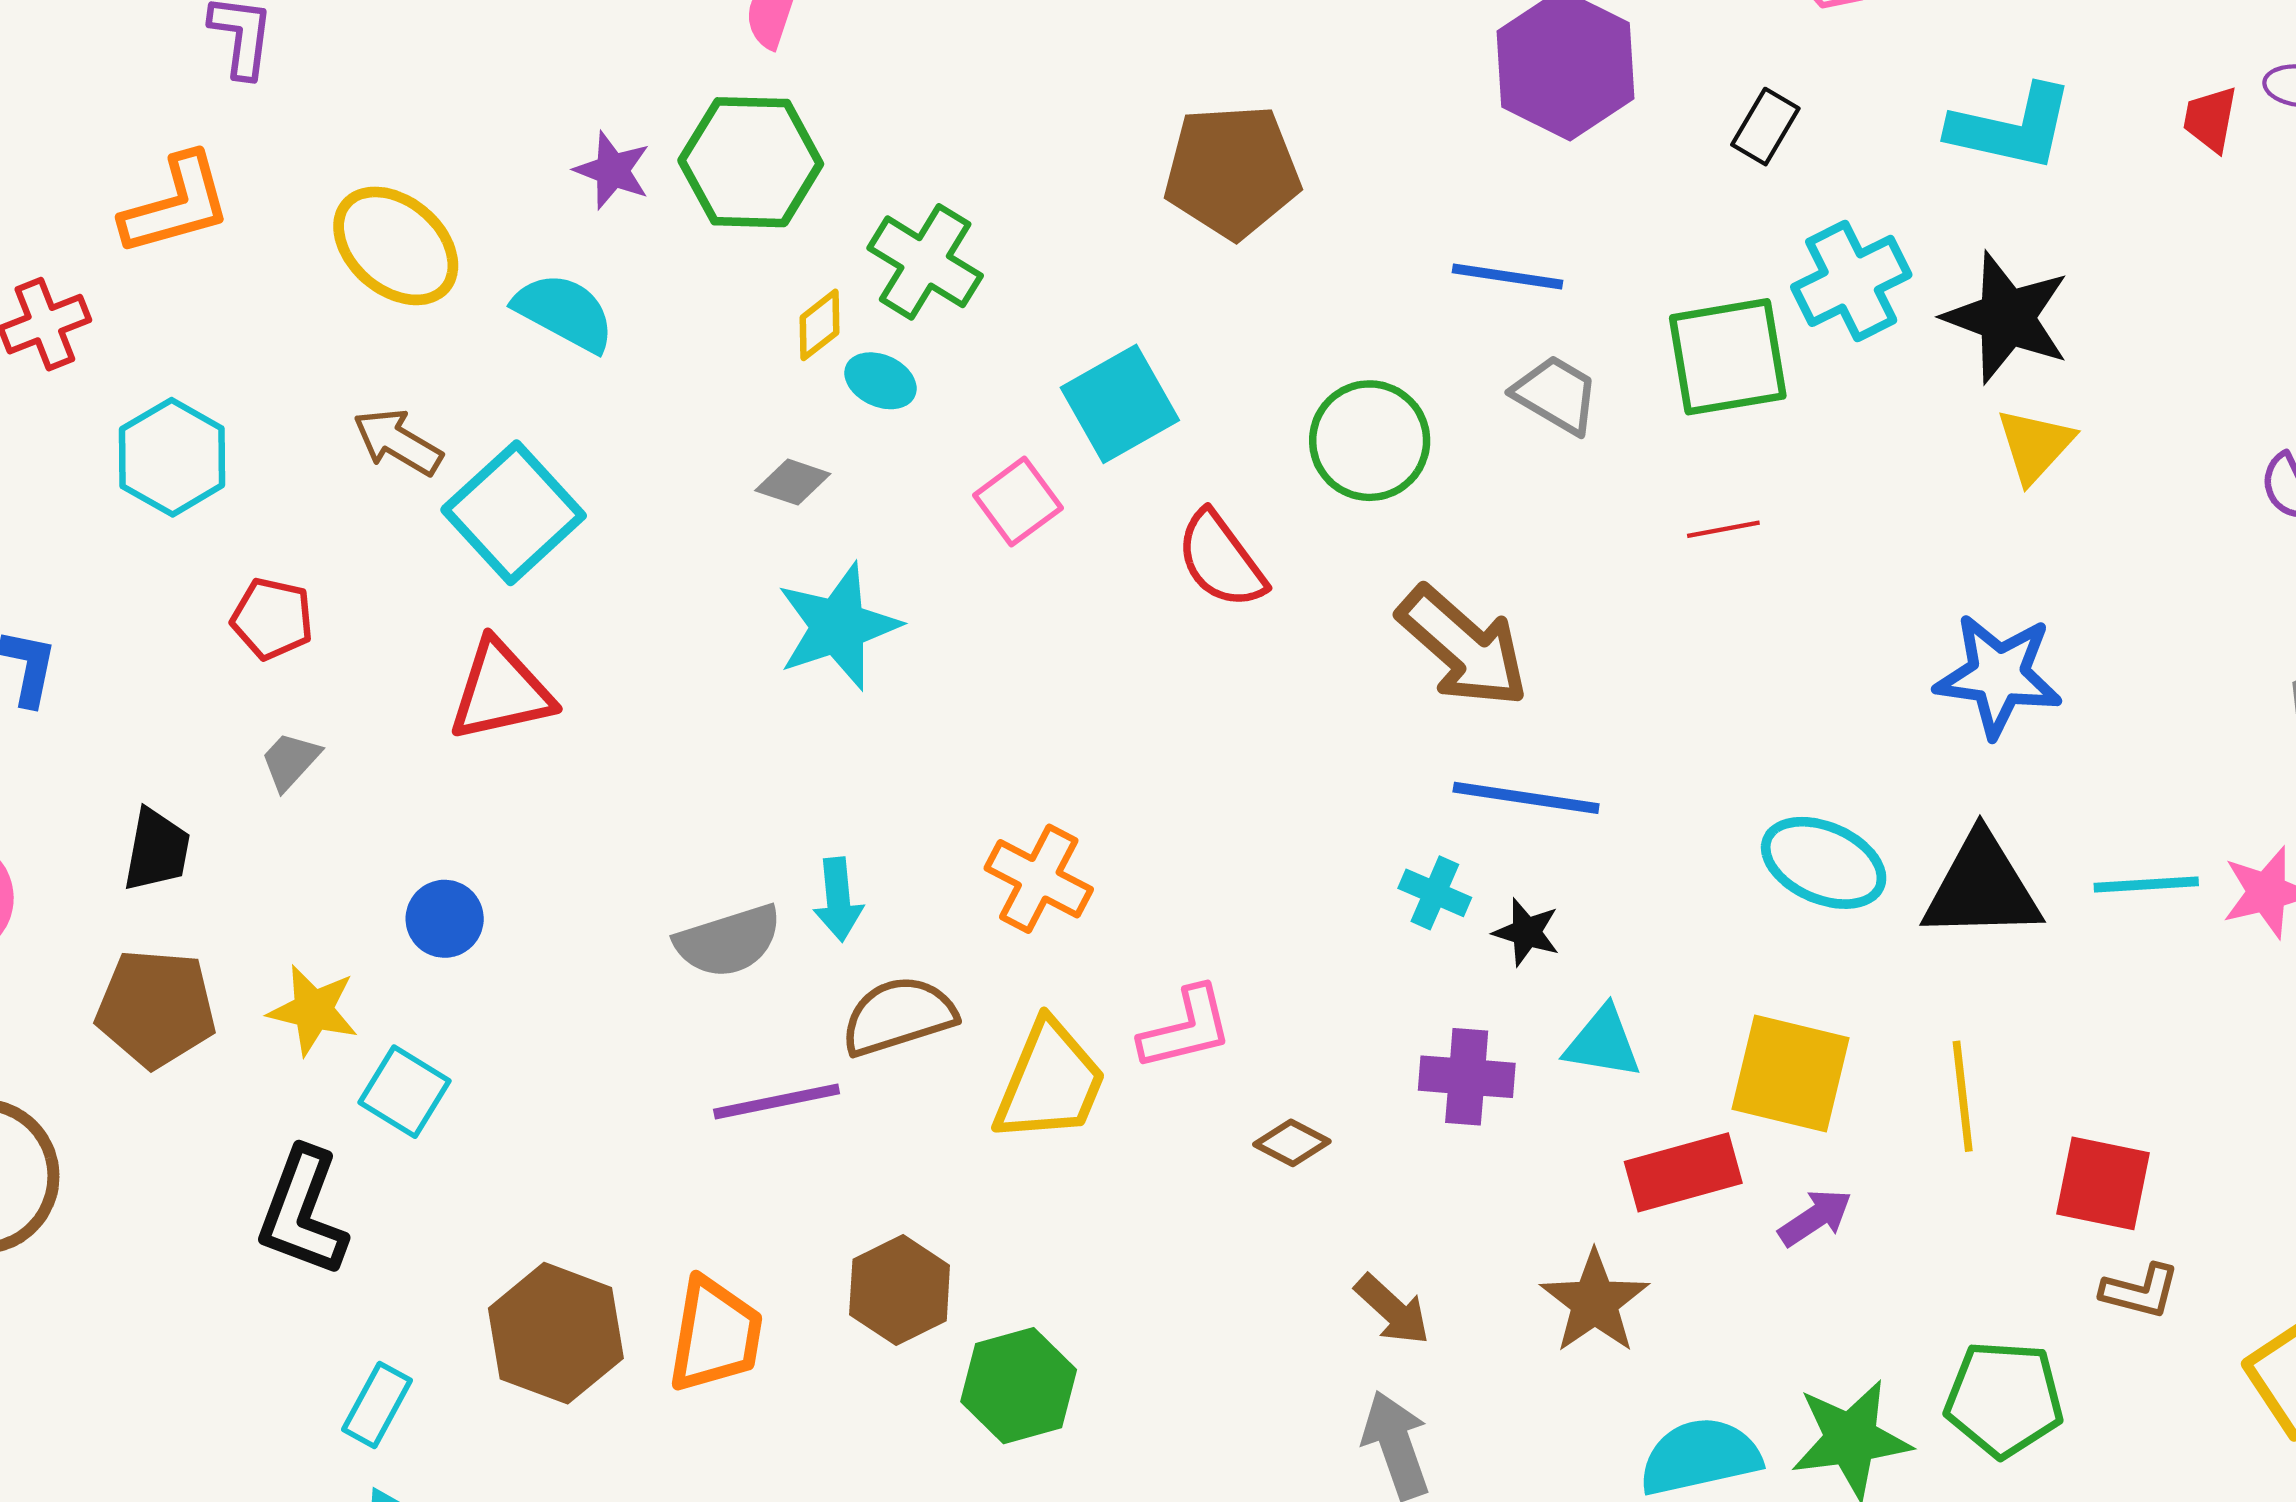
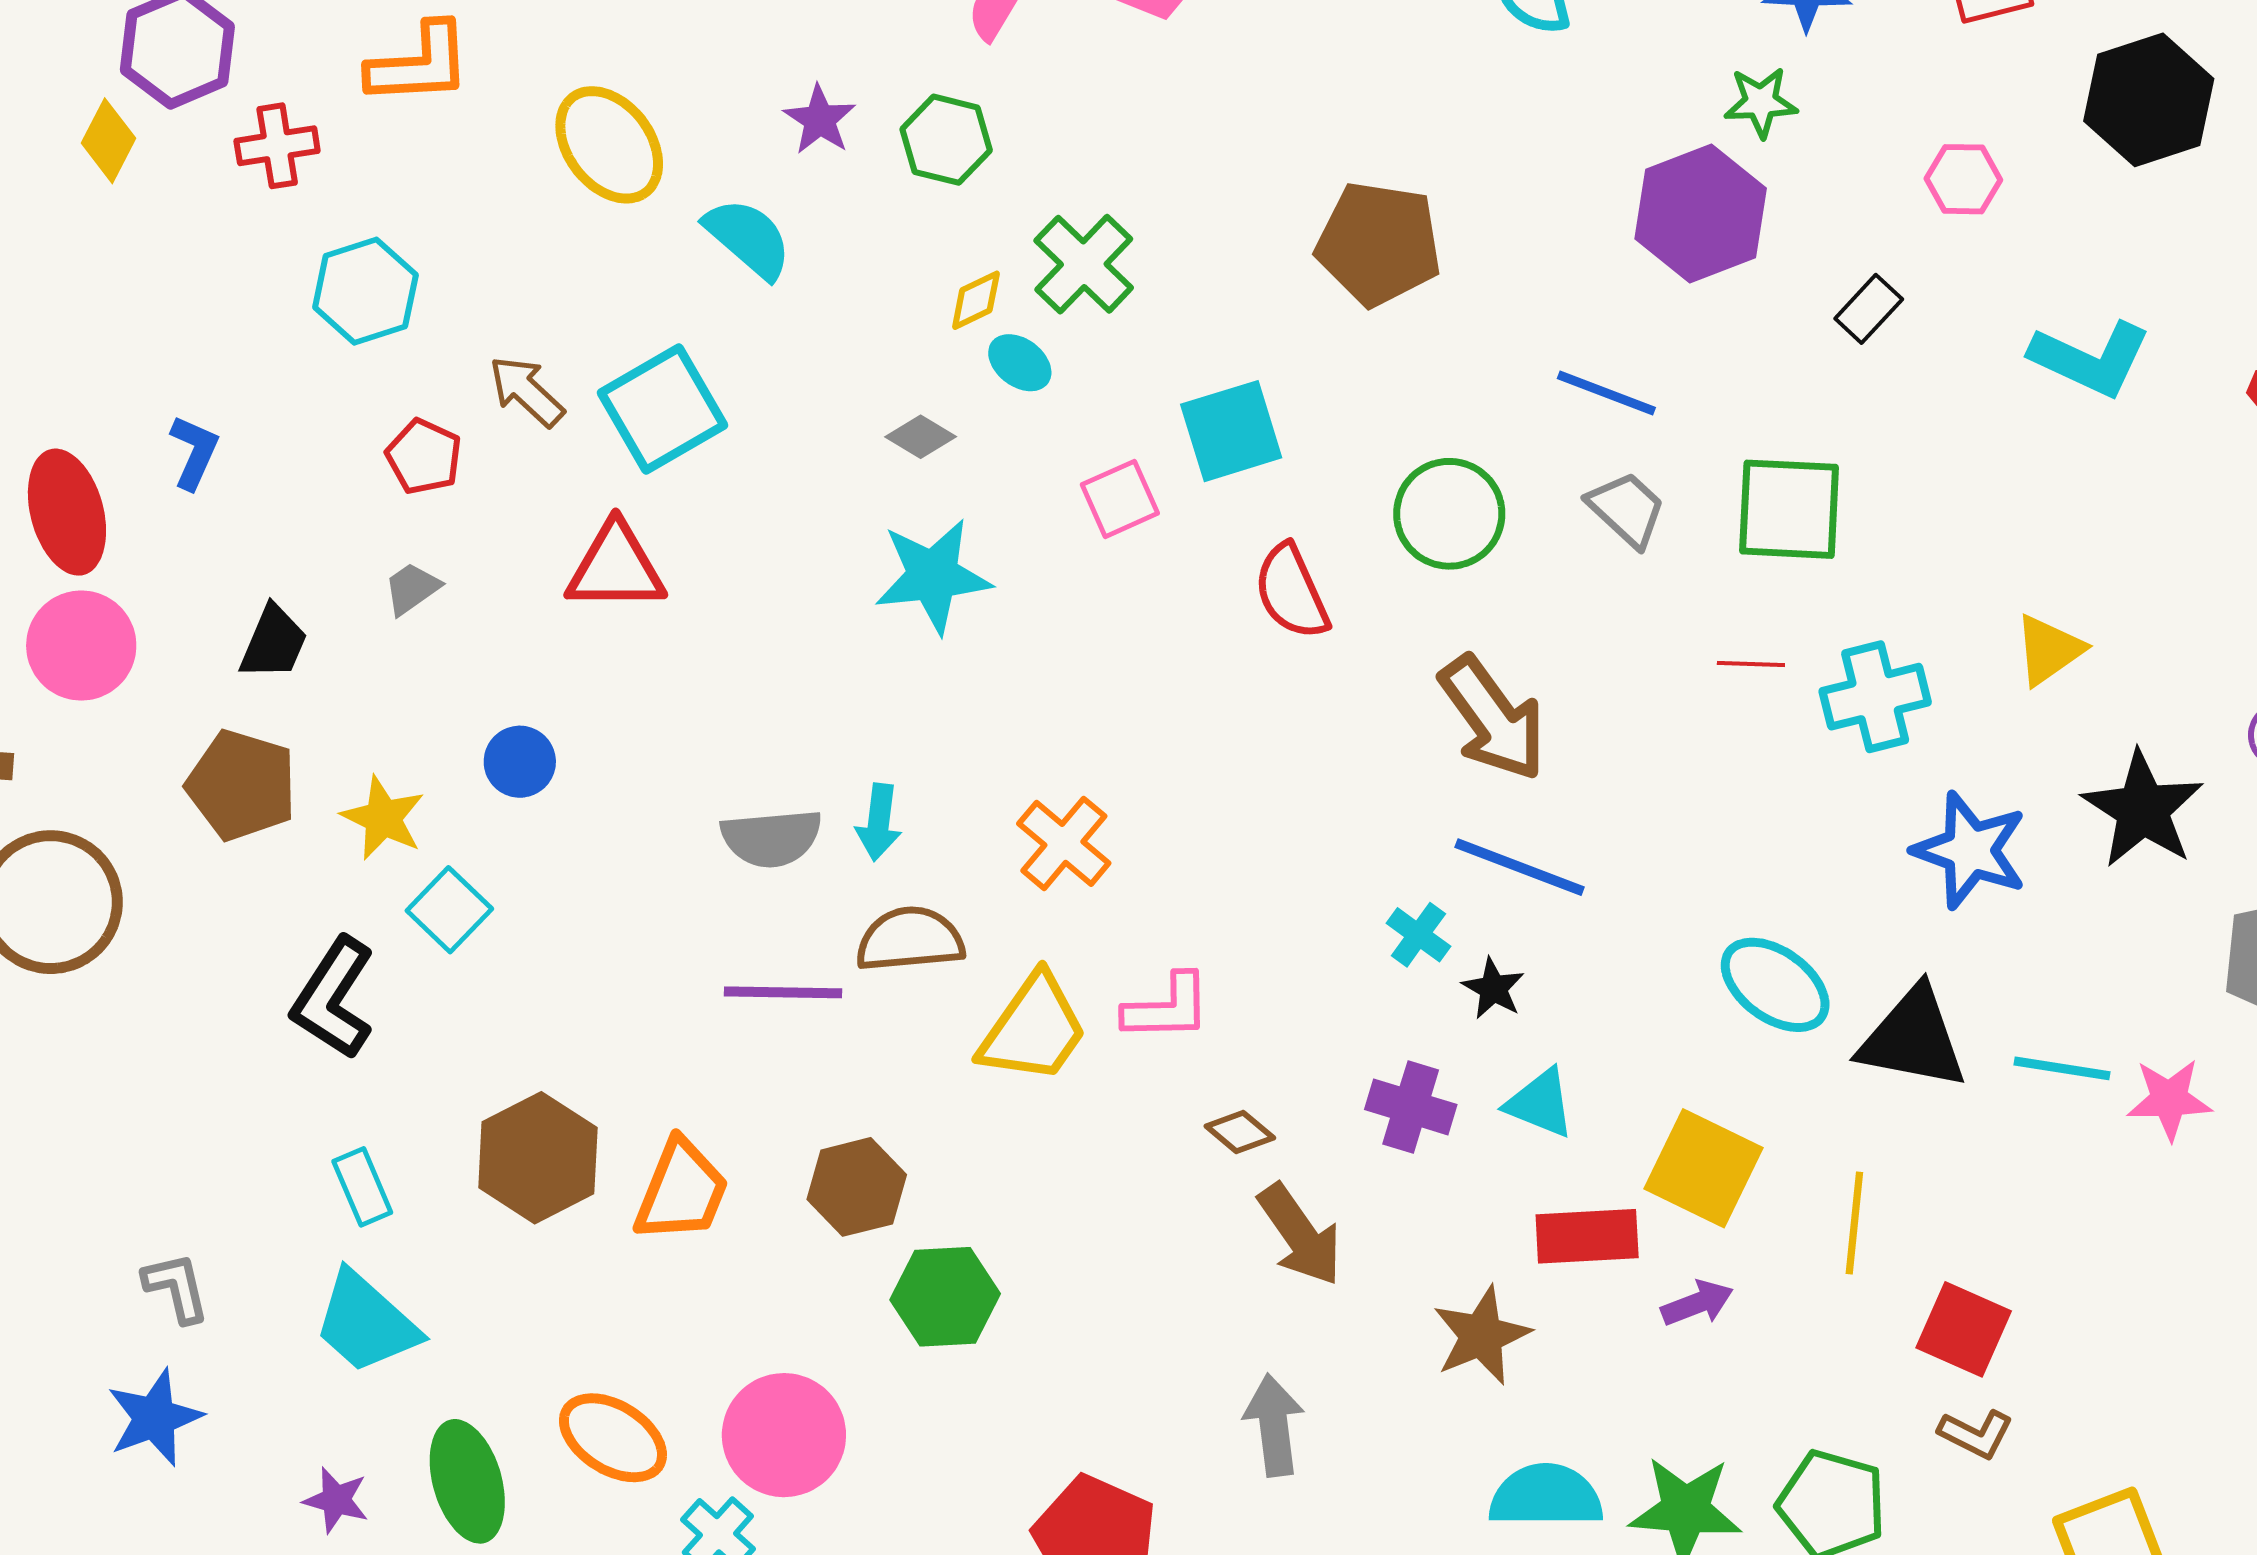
green hexagon: (751, 162) -> (946, 140), size x0.7
cyan cross: (1851, 281) -> (1875, 697), moved
black star: (2007, 318) -> (2143, 809), moved
brown arrow: (398, 442) -> (527, 391), moved
brown arrow: (1392, 1310) -> (1300, 1235), moved, size x1.4
cyan rectangle: (377, 1405) -> (362, 1187), turned -64

